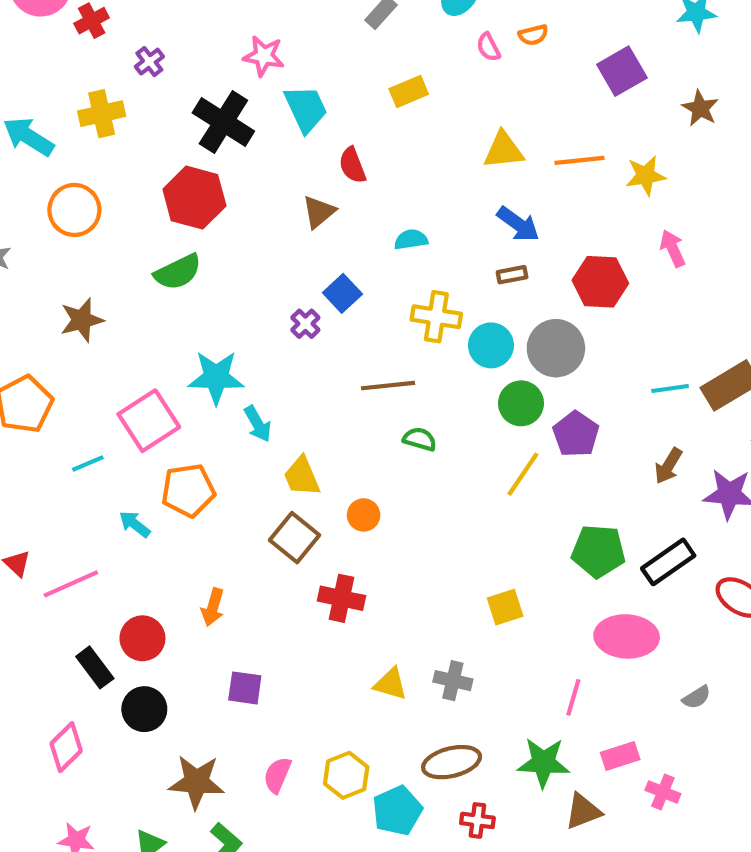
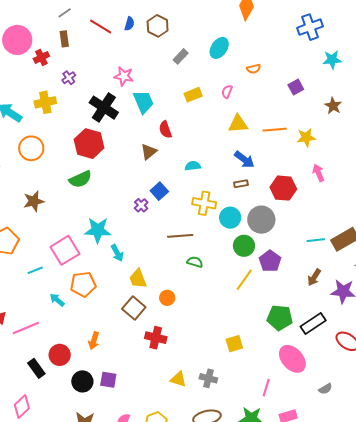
pink semicircle: (488, 47) -> (227, 92), moved, turned 48
purple square: (622, 71) -> (296, 87), size x0.7
pink ellipse: (627, 636) -> (292, 359), turned 44
black circle: (144, 709) -> (82, 381), moved

